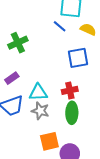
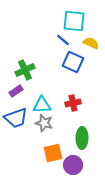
green cross: (18, 43) -> (25, 70), moved
blue square: (78, 58) -> (73, 62), moved, turned 35
green ellipse: (72, 113) -> (82, 138), moved

